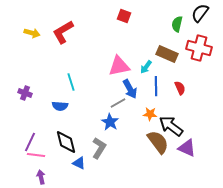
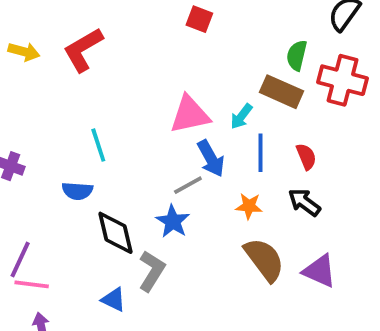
green semicircle: (177, 24) -> (297, 55), moved
black arrow: (171, 126) -> (304, 202), moved, size x0.7
black diamond: (66, 142) -> (115, 233), moved

